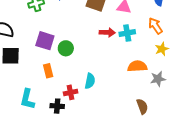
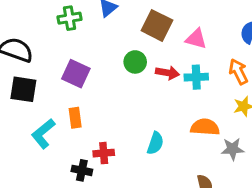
green circle: (66, 48) -> (135, 62), moved
cyan semicircle: (90, 81) -> (155, 143), moved
cyan L-shape: (27, 99) -> (43, 134), moved, turned 30

